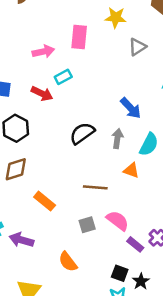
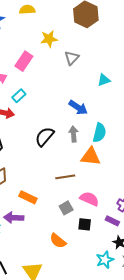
pink rectangle: (79, 37) -> (24, 61), turned 42
orange triangle: (131, 170) -> (91, 157), size x1.5
purple arrow: (21, 240) -> (14, 218), moved
purple rectangle: (135, 244) -> (112, 221), moved
black square: (120, 273) -> (85, 224), moved

